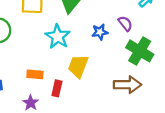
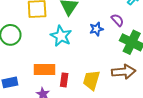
yellow trapezoid: (78, 66) -> (91, 80), moved
orange rectangle: (35, 74) -> (45, 70), size x1.5

